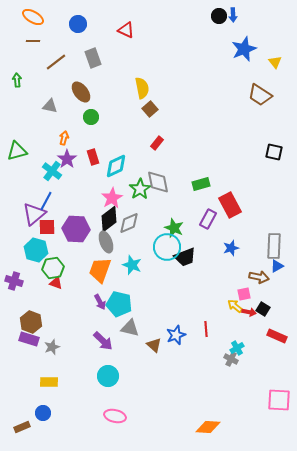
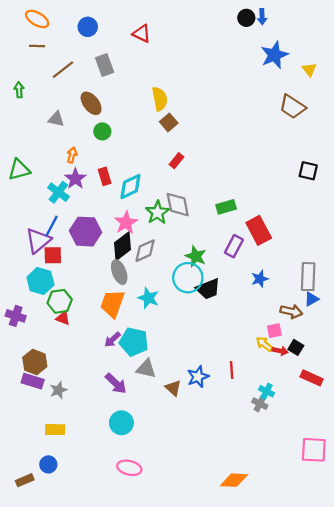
purple hexagon: (76, 229) -> (85, 232), moved
purple arrow: (100, 302) -> (112, 340), turned 77
cyan cross: (237, 348) -> (267, 391), turned -32

